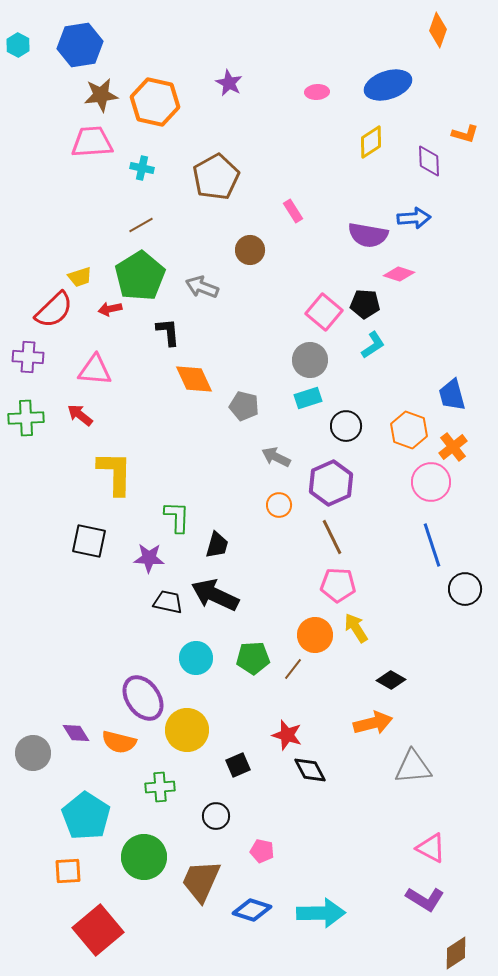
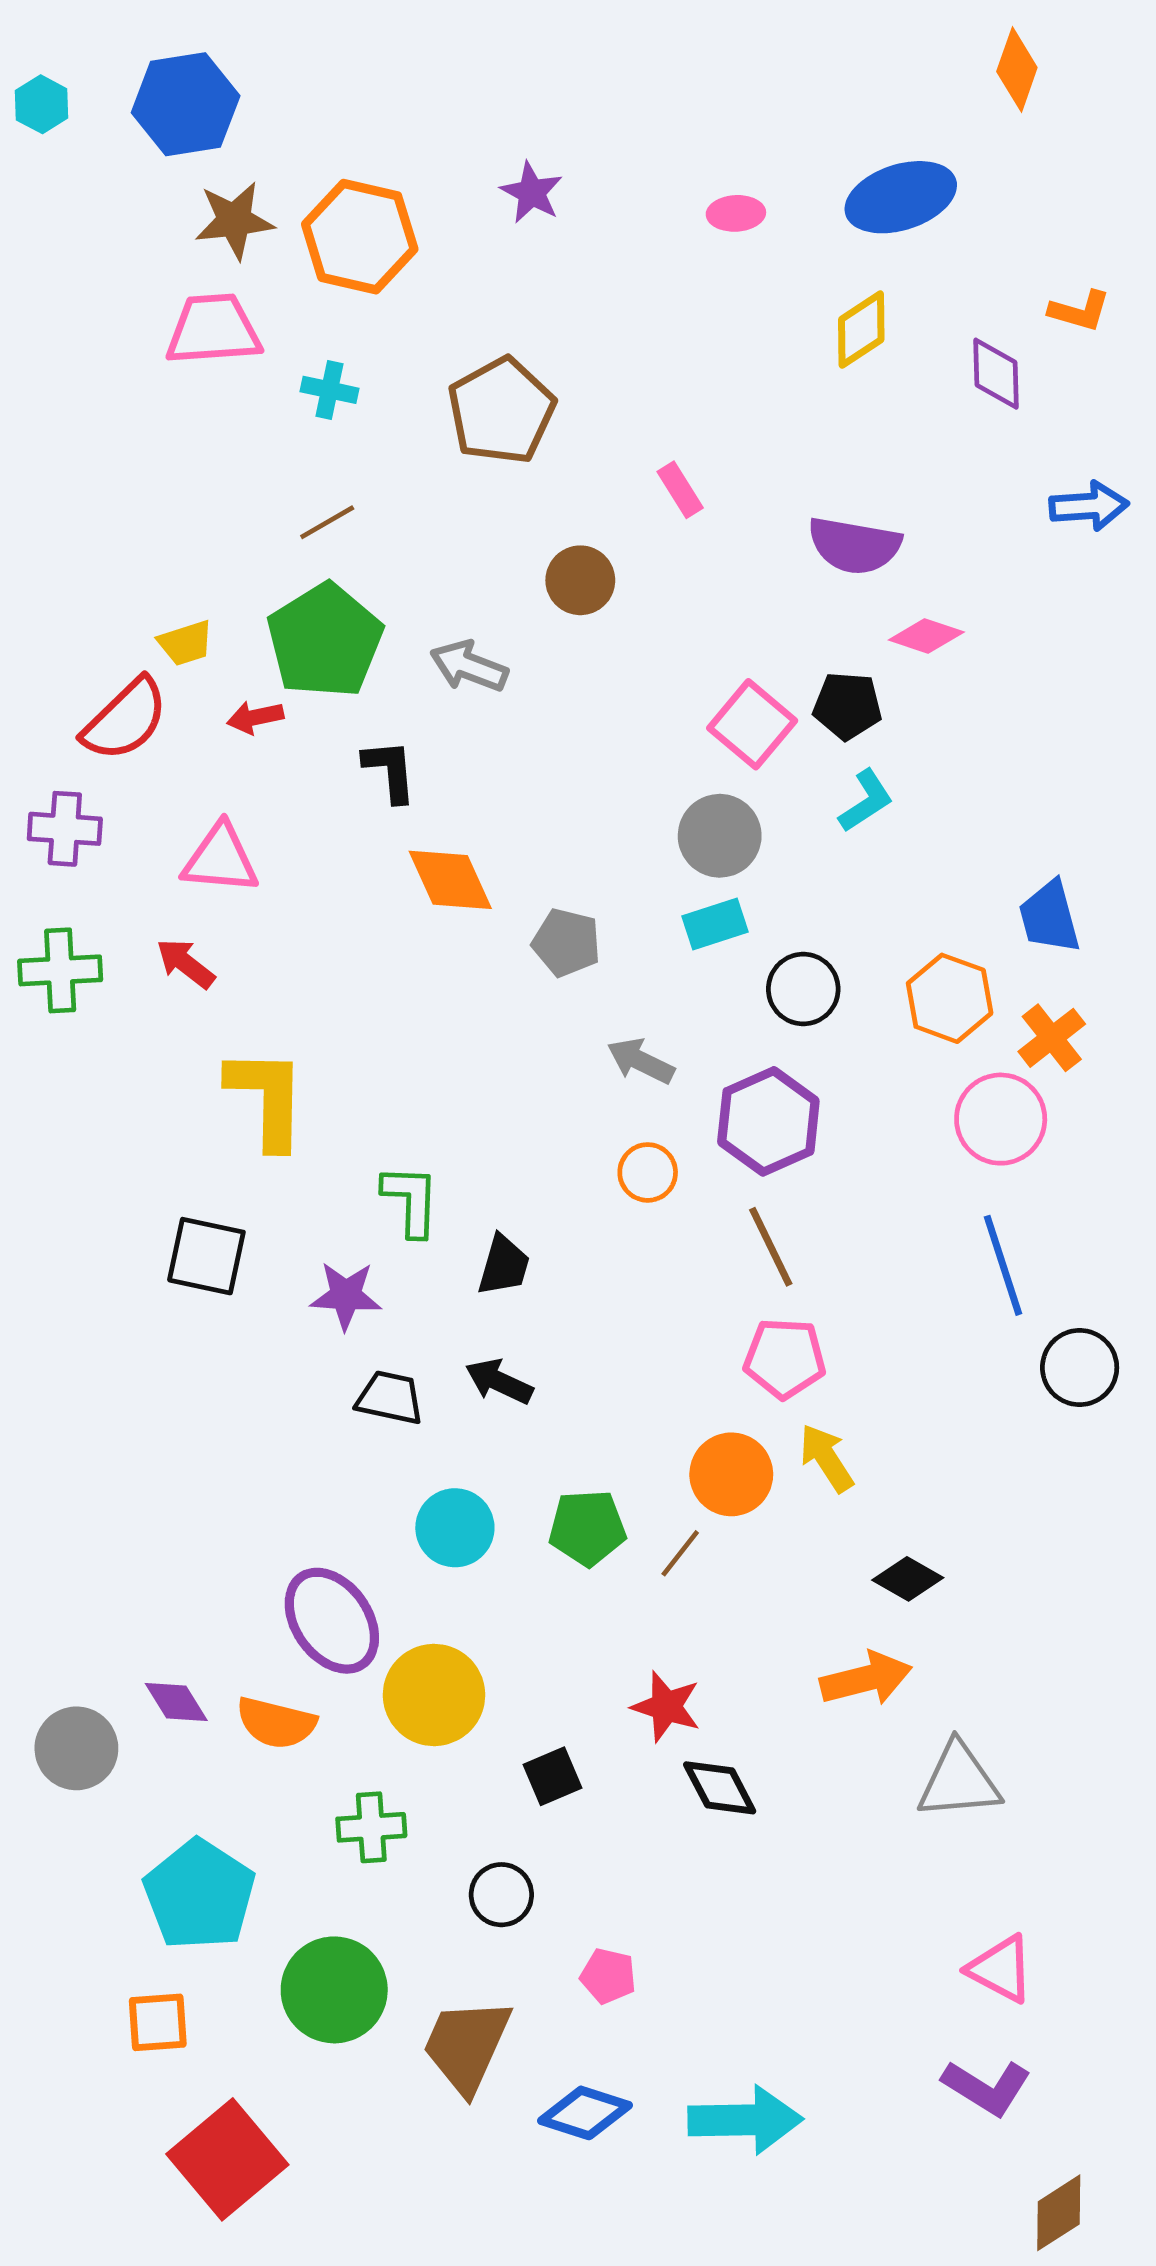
blue arrow: (414, 218) -> (1089, 506), moved
black arrow: (215, 595) -> (499, 1381), size x0.6

